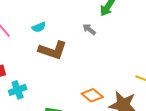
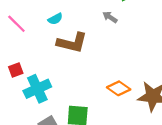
cyan cross: (18, 90) -> (37, 89), size x1.4

